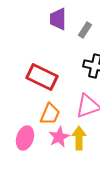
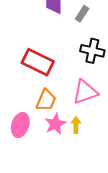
yellow arrow: (79, 138) -> (76, 125), size x0.7

